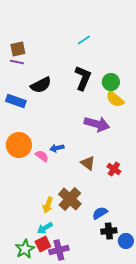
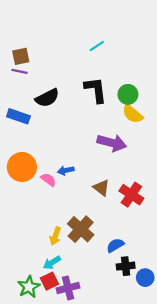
black L-shape: (83, 78) -> (96, 90), turned -30
red cross: (114, 169) -> (131, 195), size x1.5

